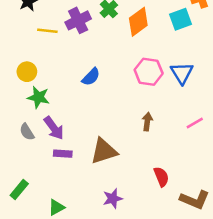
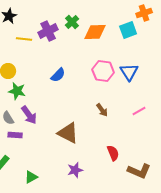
orange diamond: (138, 22) -> (95, 32), turned 35
brown arrow: (147, 122) -> (102, 110), turned 136
brown triangle: (104, 151) -> (68, 133), turned 45
purple rectangle: (63, 154) -> (15, 135), moved

